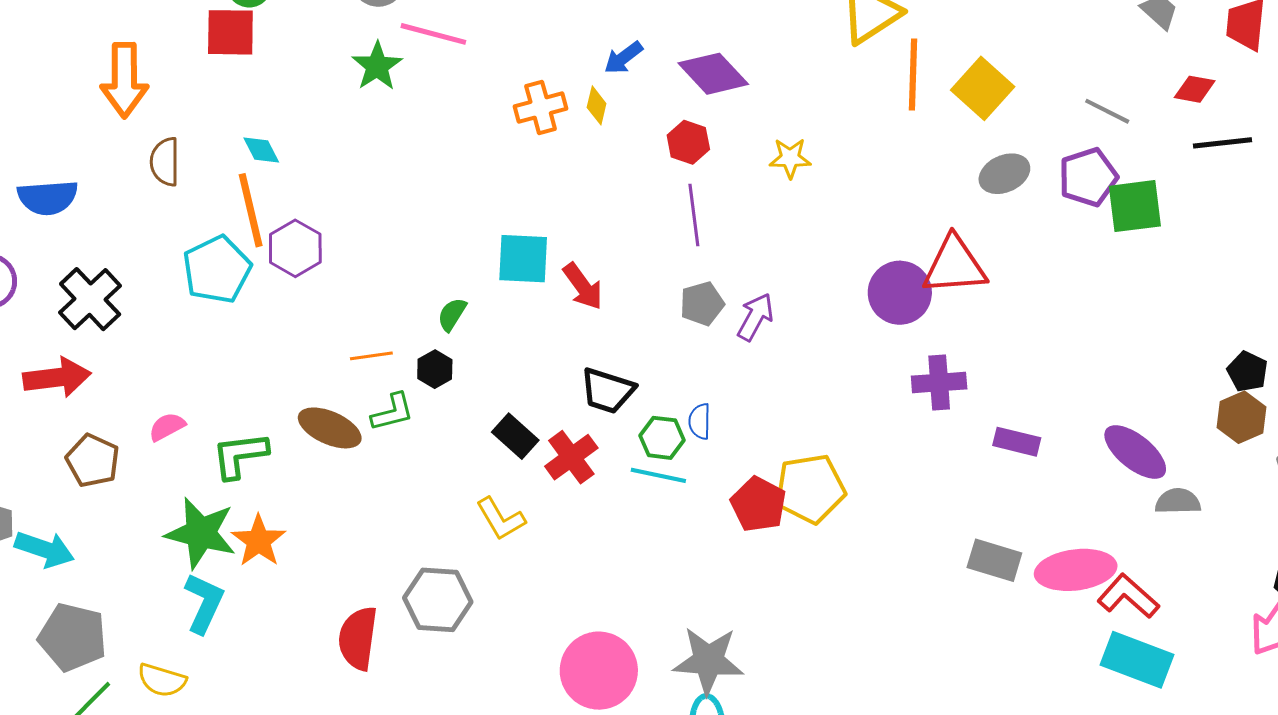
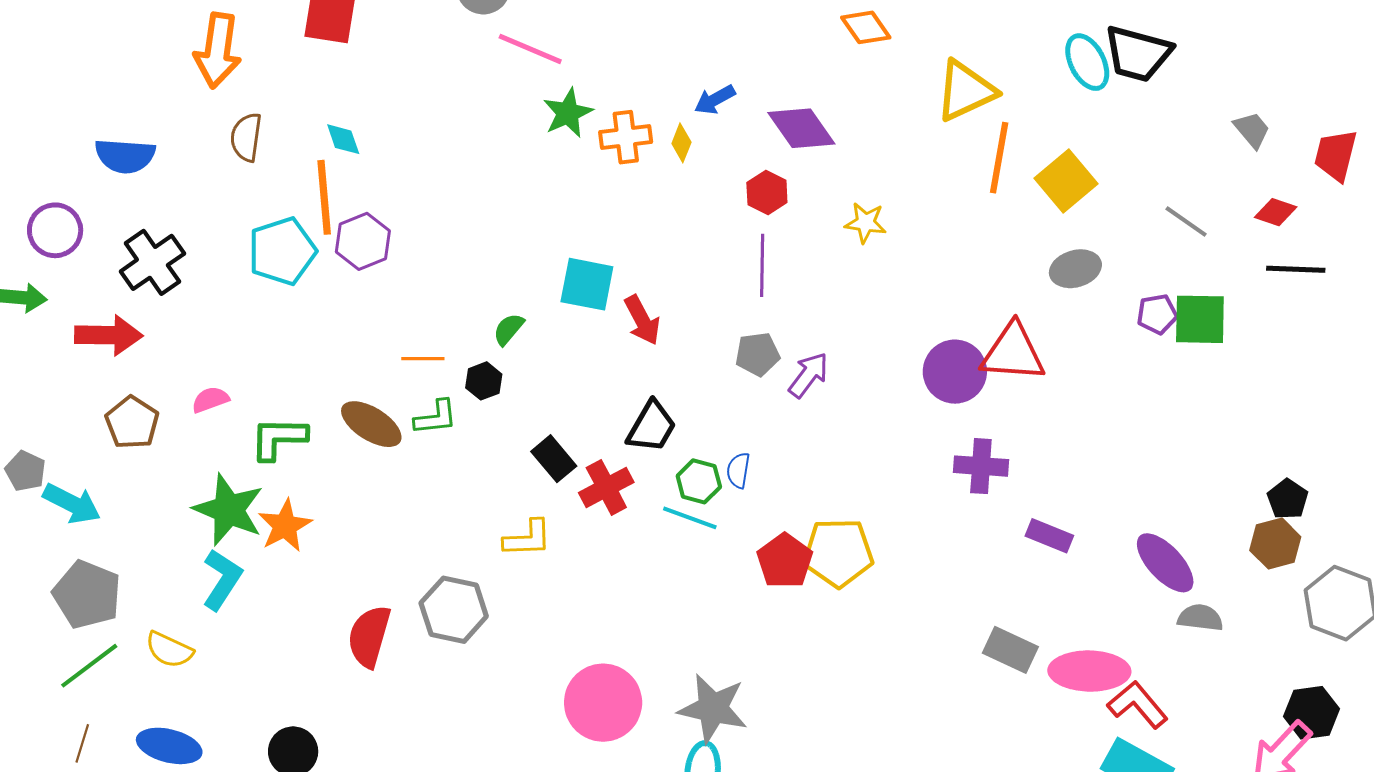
green star: (377, 66) -> (568, 113), moved
purple pentagon: (1088, 177) -> (1157, 314), moved, size x0.7
black trapezoid: (607, 391) -> (652, 427), turned -86
yellow L-shape: (501, 519) -> (528, 538), turned -70

